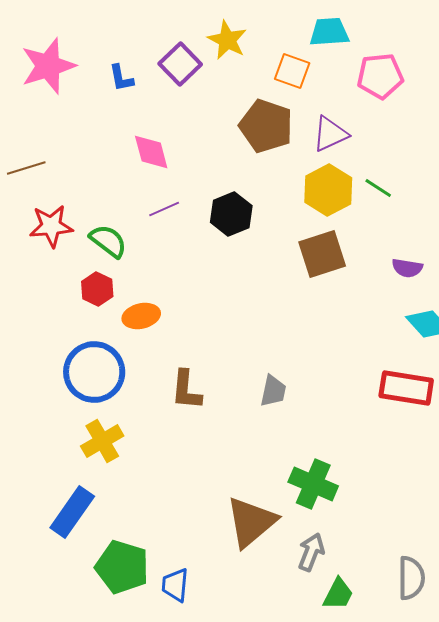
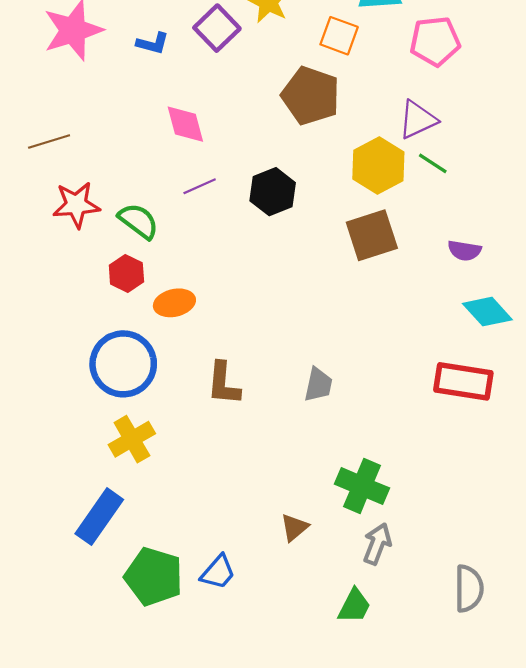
blue L-shape: (121, 78) -> (153, 43), turned -64
purple triangle: (330, 134) -> (418, 120), moved
brown triangle: (251, 522) -> (294, 527), size x0.5
gray arrow: (311, 552) -> (377, 544), moved
blue trapezoid: (175, 585) -> (218, 572), moved, turned -144
green trapezoid: (338, 594) -> (354, 606), moved

